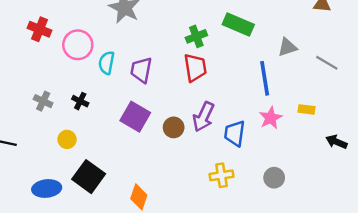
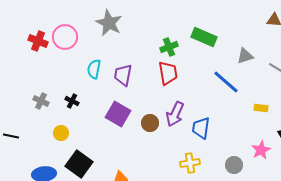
pink circle: (78, 45) -> (65, 37), moved
blue line: (265, 78) -> (226, 82), turned -40
pink star: (271, 118) -> (261, 150), moved

